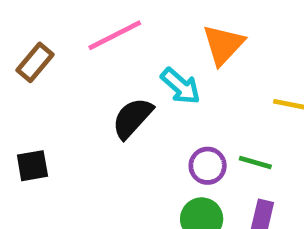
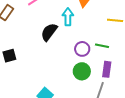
cyan arrow: (181, 86) -> (68, 17), turned -126

